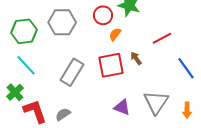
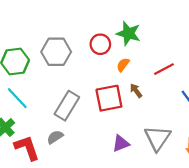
orange semicircle: (115, 34) -> (123, 65), moved
purple triangle: (122, 107) -> (121, 143), turned -42
gray semicircle: (63, 114) -> (55, 137), moved

